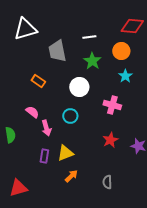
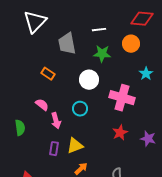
white triangle: (25, 29) -> (35, 22), turned -30
green star: (92, 61) -> (102, 54), turned -30
cyan star: (125, 76) -> (146, 74), moved
pink cross: (112, 105) -> (122, 98), size x1.4

